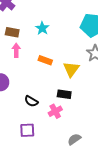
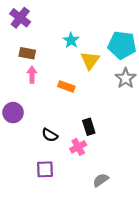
cyan star: (42, 28) -> (71, 40), moved
yellow triangle: (71, 69) -> (90, 60), moved
black rectangle: (64, 94) -> (89, 127), turned 64

